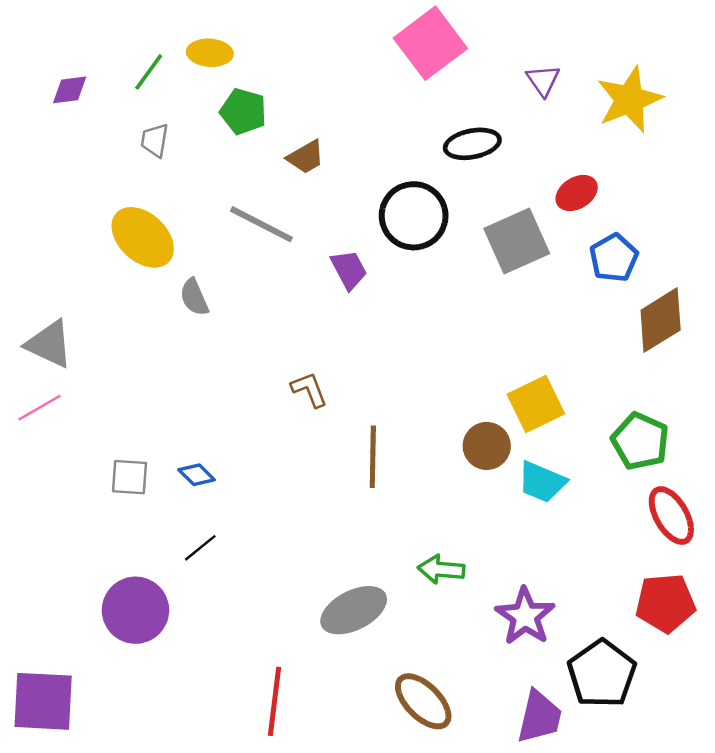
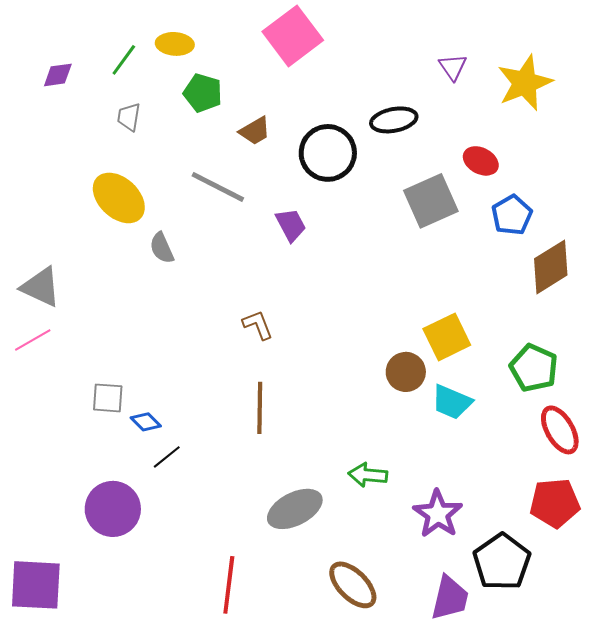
pink square: (430, 43) -> (293, 36), moved
red ellipse: (577, 193) -> (481, 161), turned 60
black circle: (414, 216) -> (328, 153), moved
brown line: (373, 457) -> (260, 408), moved
blue diamond: (197, 475) -> (146, 422), moved

